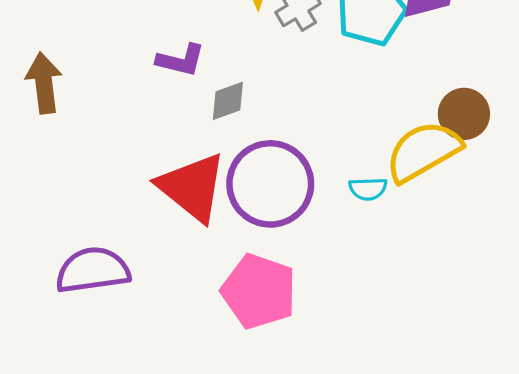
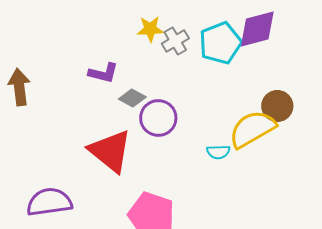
gray diamond: (228, 101) -> (132, 98), turned 48
purple circle: (270, 184) -> (158, 118), moved, size x0.7

